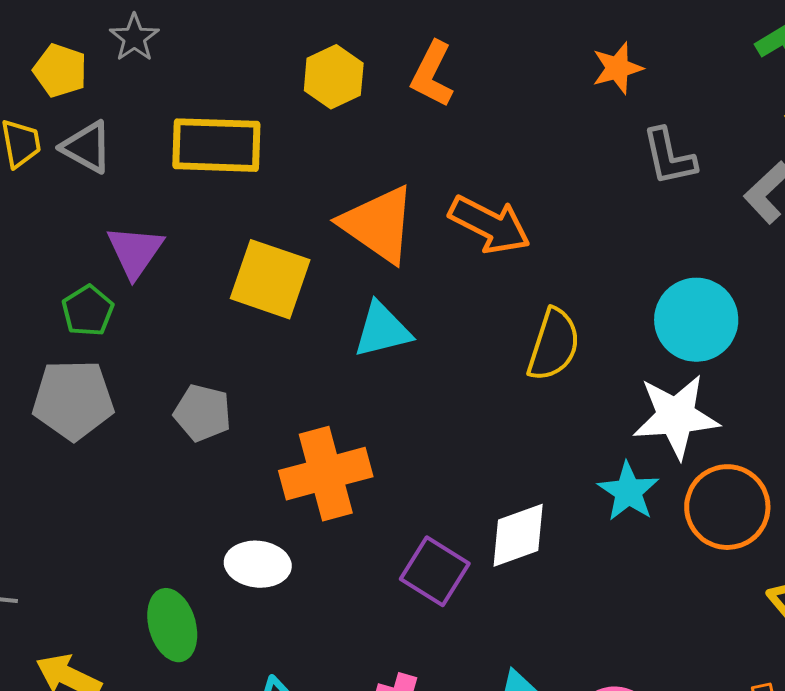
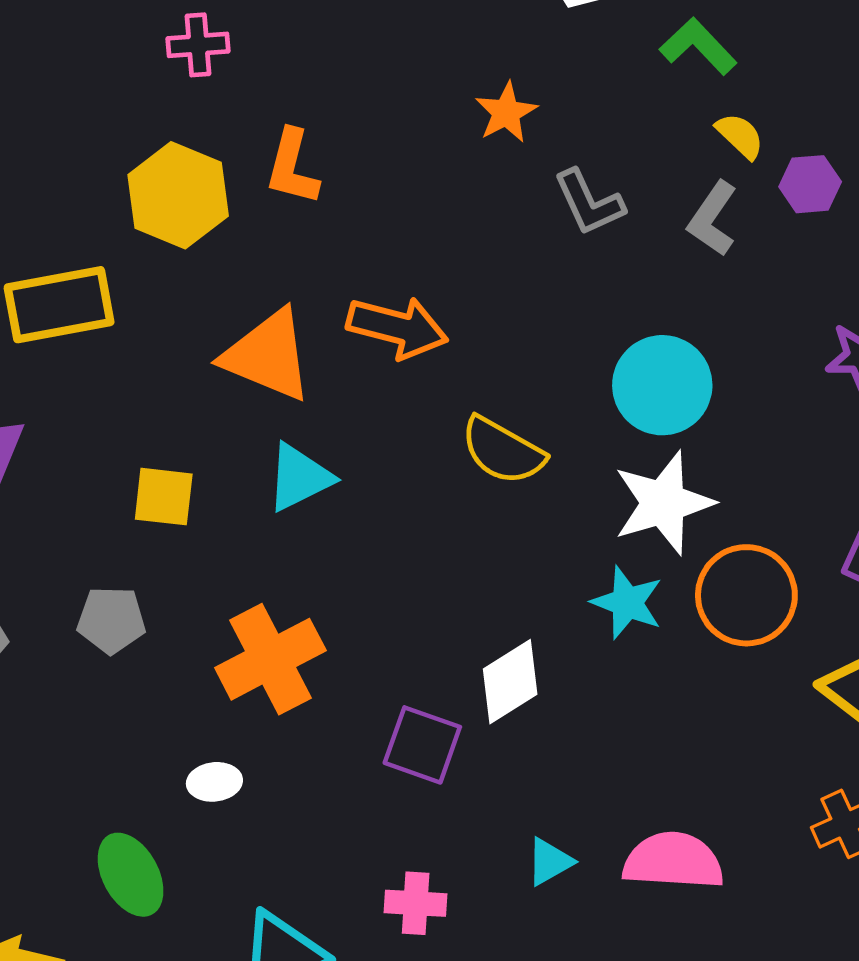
yellow hexagon: (334, 77) -> (178, 195), size x1.4
yellow square: (270, 279) -> (164, 497), moved, size x0.7
yellow semicircle: (554, 345) -> (503, 451), turned 114
white ellipse: (258, 564) -> (214, 782), size x0.7

